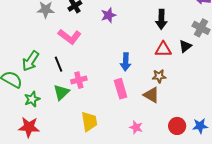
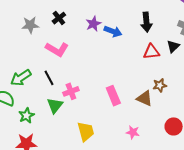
green arrow: (31, 61) -> (21, 78), turned 30
blue arrow: (126, 62) -> (113, 31), moved, turned -66
brown star: (159, 76) -> (160, 85), moved

